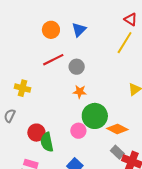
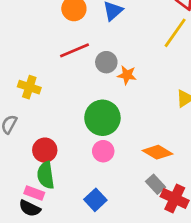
orange star: (80, 92) -> (127, 75), moved
green circle: (95, 116) -> (102, 118), moved
green semicircle: (47, 142) -> (46, 175), moved

